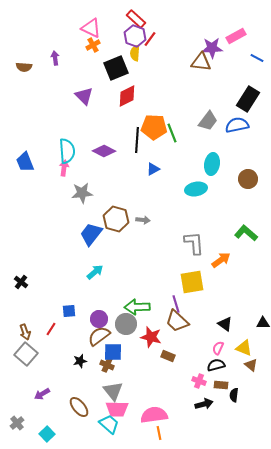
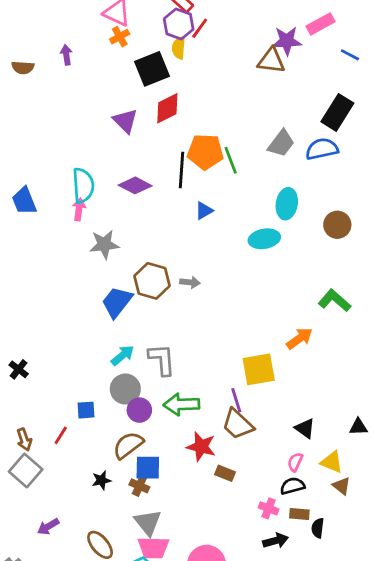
purple triangle: (84, 96) -> (125, 121), moved
gray L-shape: (194, 243) -> (162, 360), moved
purple circle: (99, 319) -> (139, 410), moved
gray circle: (126, 324) -> (125, 389), moved

